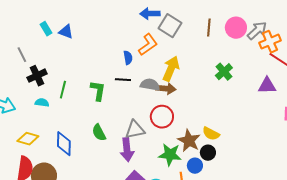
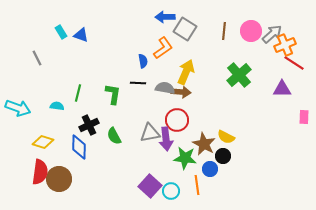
green cross: (224, 72) -> (239, 75), size x1.4
black cross: (37, 76) -> (89, 125), moved
purple arrow: (127, 150) -> (166, 139), moved

